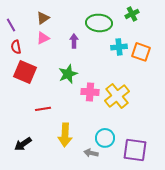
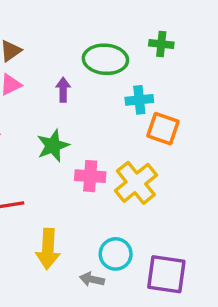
green cross: (132, 14) -> (161, 44), turned 32
orange square: (141, 52) -> (163, 129), moved

